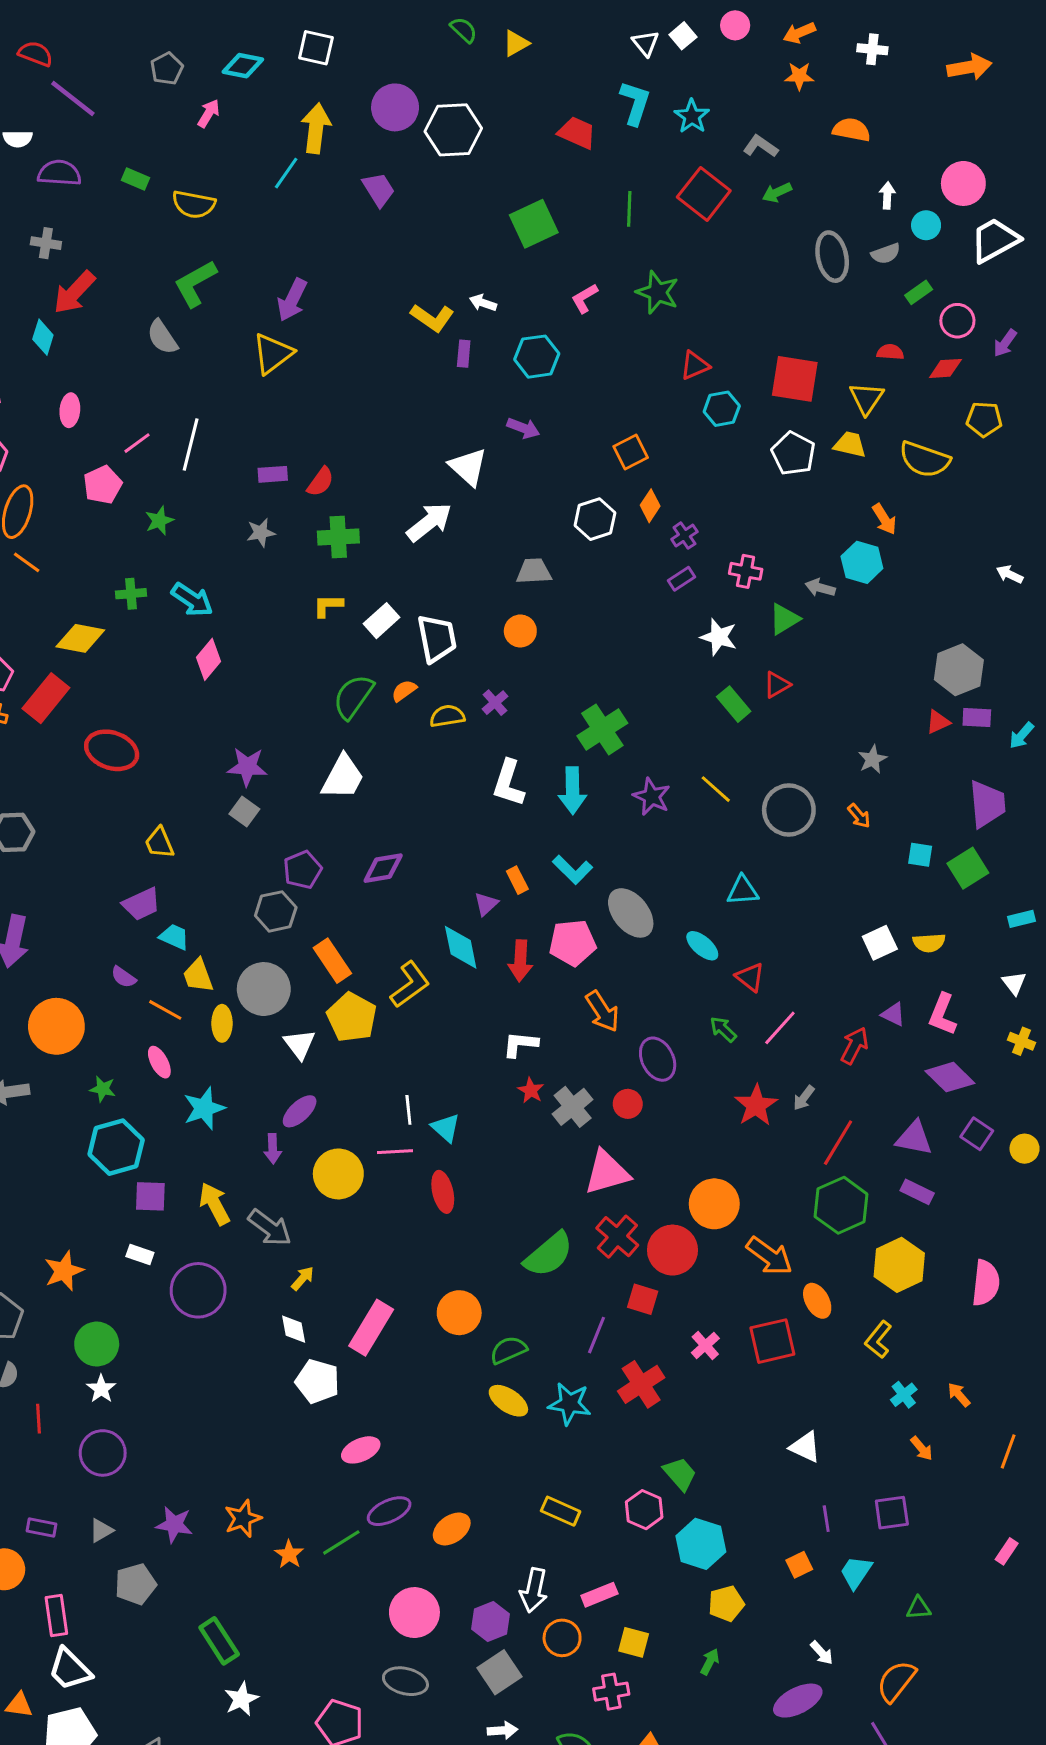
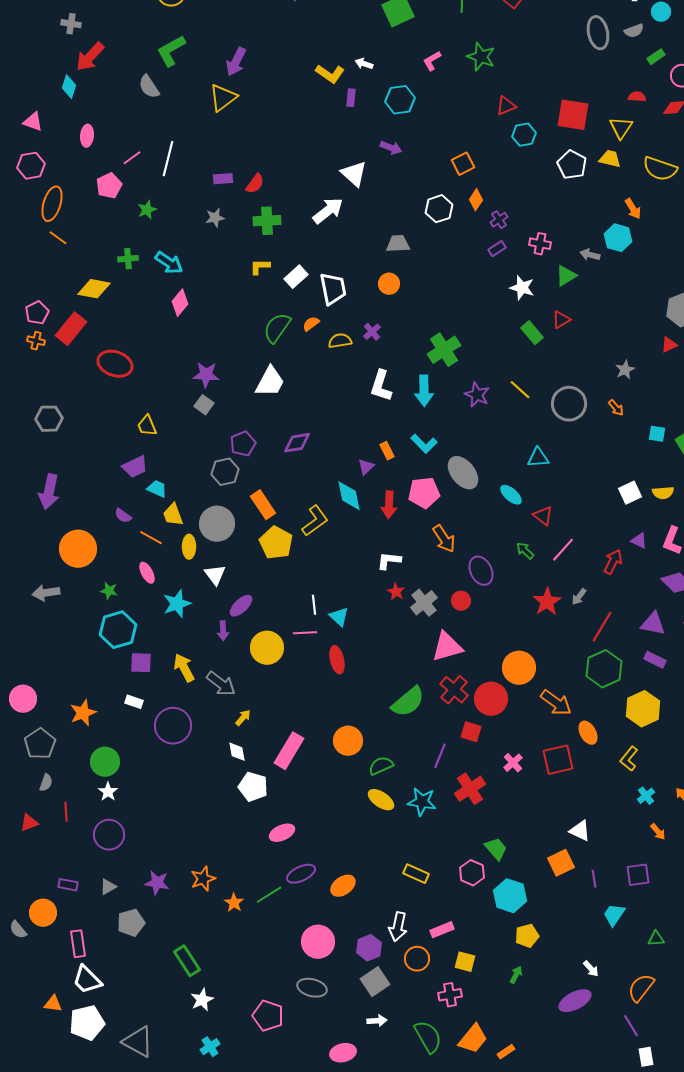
white triangle: (300, 1044) -> (215, 575), moved
orange square: (799, 1565) -> (561, 863), moved, size x1.5

